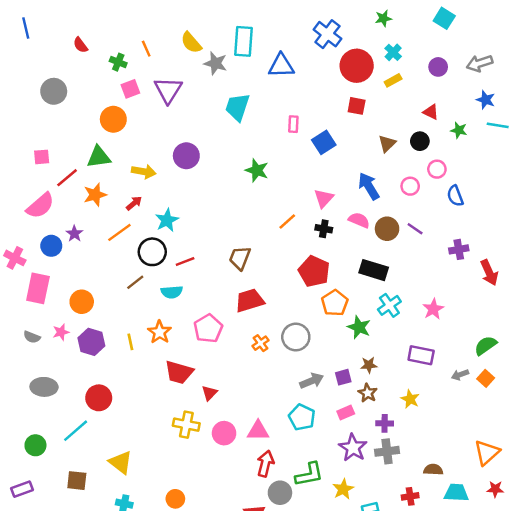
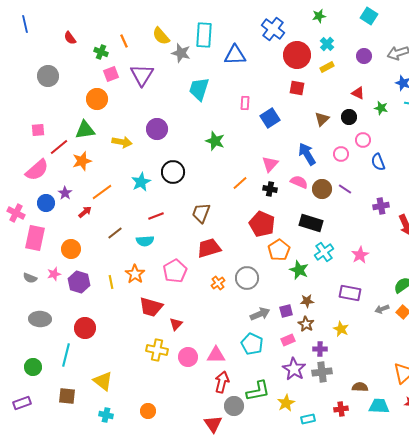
red arrow: (134, 203) -> (85, 212), moved
black circle: (152, 252) -> (173, 172), moved
cyan line: (76, 431) -> (66, 355), turned -35

